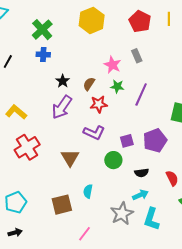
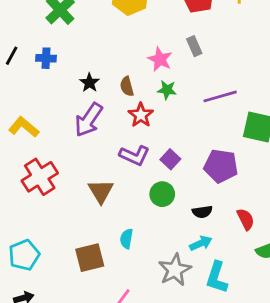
blue cross: (43, 55) -> (46, 58), moved
brown semicircle: (89, 84) -> (127, 86), turned -48
purple line: (141, 95) -> (220, 96), moved, turned 50
red star: (99, 104) -> (141, 115), turned -30
purple square: (127, 141) -> (170, 159), moved, turned -32
purple pentagon: (155, 141) -> (221, 166), turned 30

